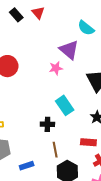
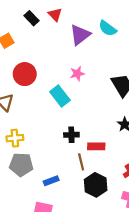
purple triangle: (69, 50) -> (80, 35), moved, turned 45
cyan rectangle: (65, 105) -> (60, 96), moved
red rectangle: (88, 142) -> (96, 146), moved

